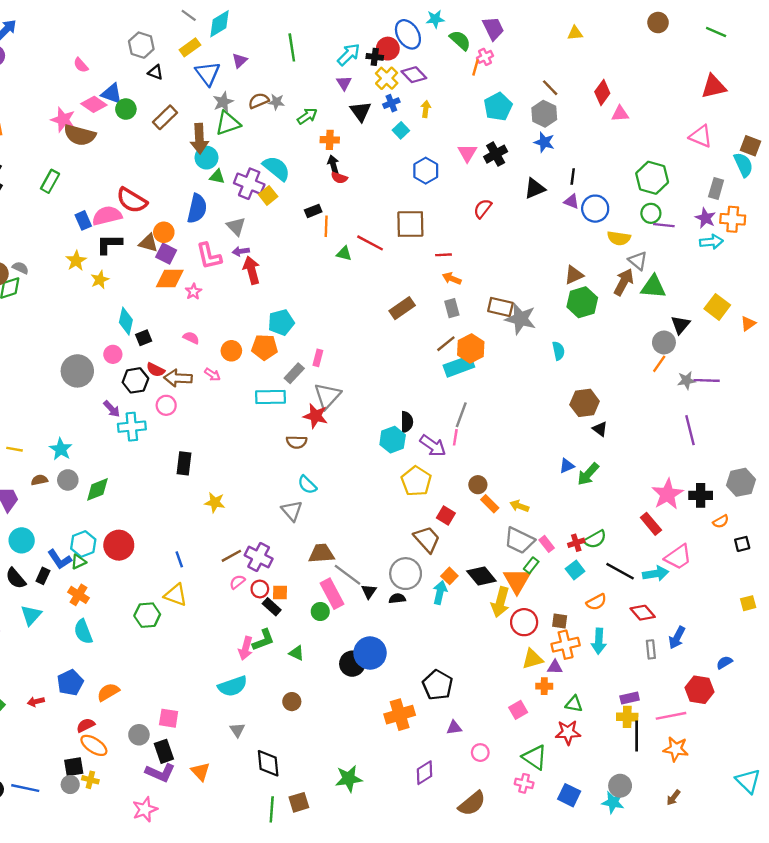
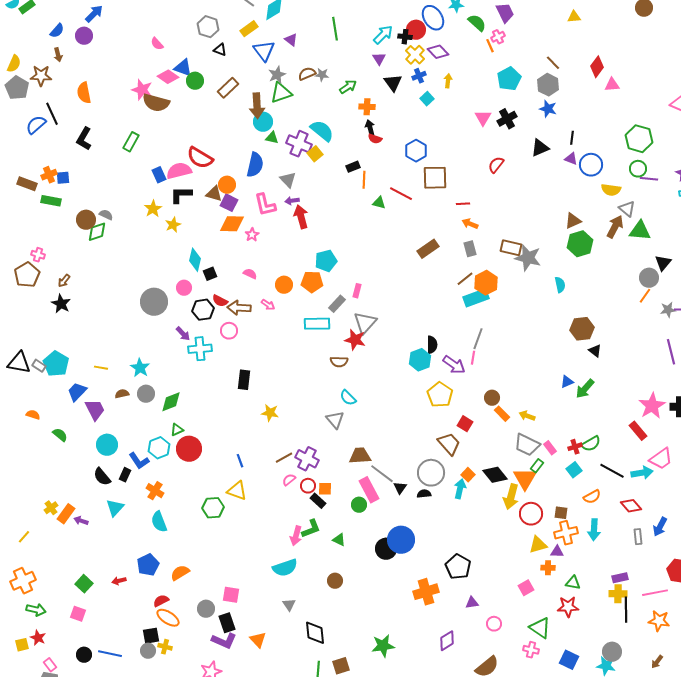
purple triangle: (240, 60) -> (291, 40), turned -40
orange line: (476, 68) -> (490, 46), turned -40
blue hexagon: (426, 171) -> (416, 151), moved
green triangle: (78, 562) -> (177, 430), moved

